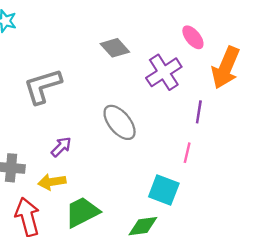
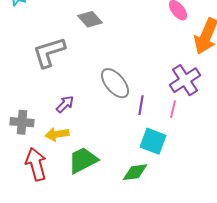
gray diamond: (115, 48) -> (90, 19), moved
purple cross: (164, 72) -> (185, 80), moved
purple line: (199, 112) -> (141, 105), moved

